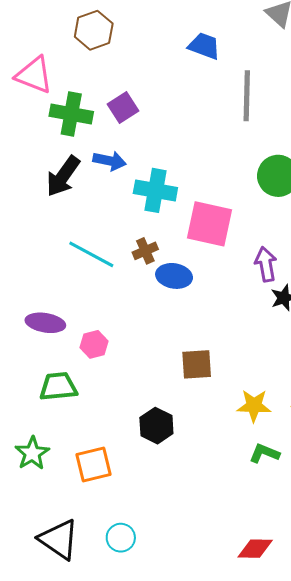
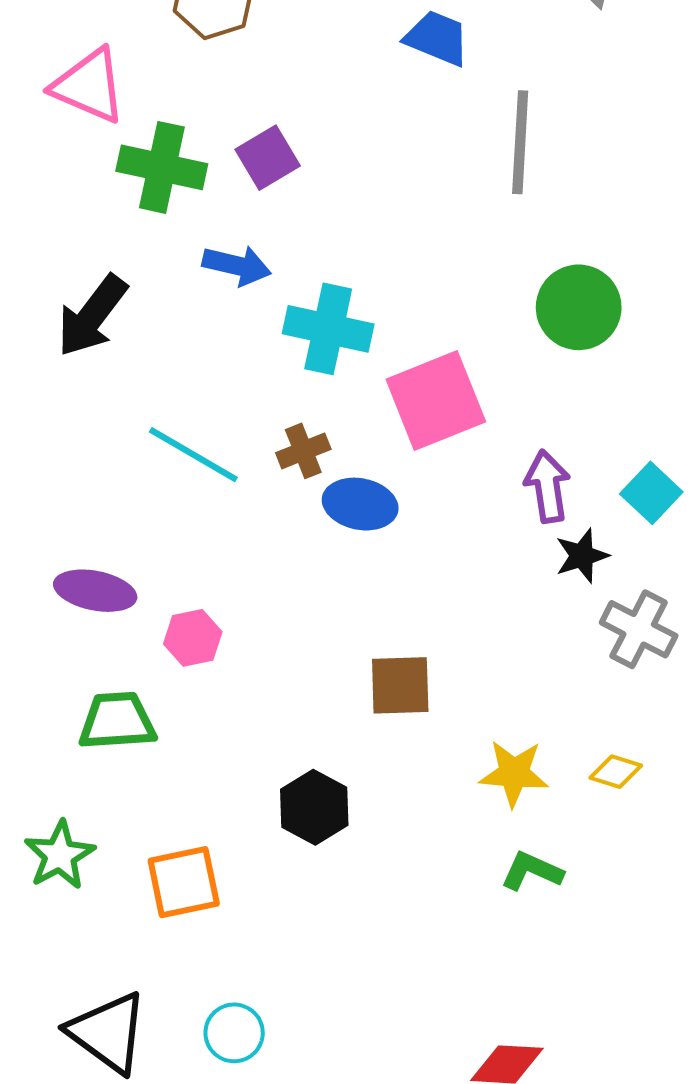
black arrow: (63, 176) -> (92, 316), moved
pink square: (210, 224) -> (436, 400), turned -36

